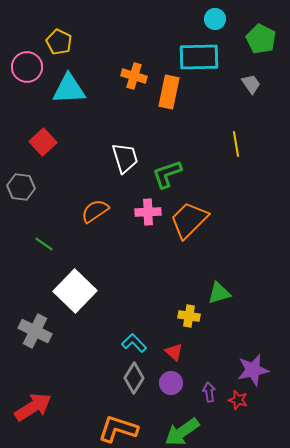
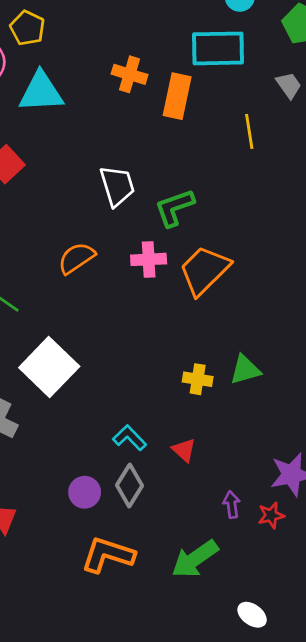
yellow line: (236, 144) -> (249, 131), moved
yellow cross: (189, 316) -> (198, 379), moved
purple circle: (171, 383) -> (85, 492), moved
red star: (238, 400) -> (271, 515), turned -30

